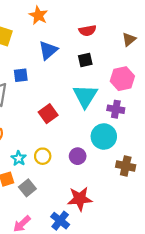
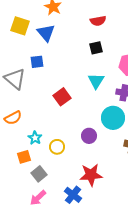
blue triangle: (48, 50) -> (46, 33), moved, turned -30
cyan triangle: (85, 96) -> (96, 81), size x0.7
yellow circle: (43, 156) -> (57, 147), moved
gray square: (27, 188) -> (39, 174), moved

